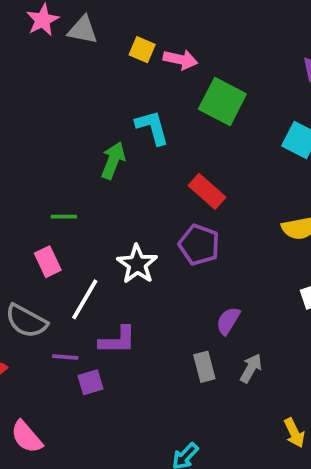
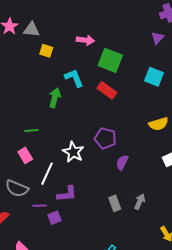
yellow square: (142, 50) -> (46, 51), moved
red rectangle: (207, 191) -> (107, 90), moved
purple semicircle: (228, 321) -> (122, 162), moved

